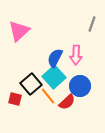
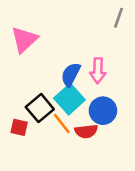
gray line: (92, 24) -> (118, 18), moved
red semicircle: (67, 102) -> (86, 131), turned 36

